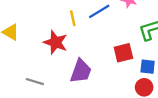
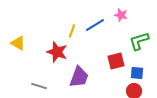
yellow line: (73, 18) -> (72, 31), turned 32

